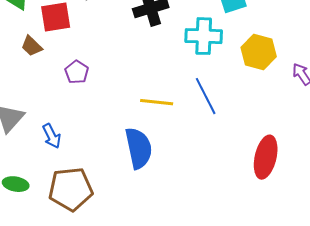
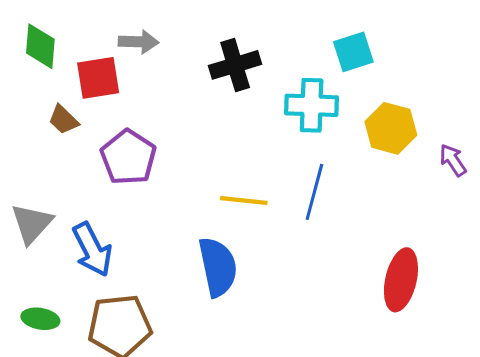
purple pentagon: (77, 72) -> (128, 157), size x1.6
blue line: (206, 96) -> (314, 192), turned 42
blue arrow: (52, 136) -> (92, 250), size x1.5

